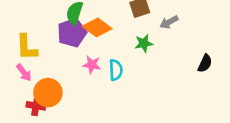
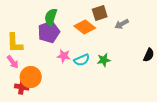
orange diamond: (97, 27) -> (85, 27), moved
green star: (144, 43) -> (104, 60), moved
cyan semicircle: (116, 70) -> (82, 60), turned 70

